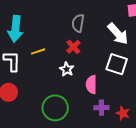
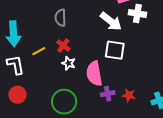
gray semicircle: (78, 23) -> (60, 18), moved
red cross: (73, 47) -> (63, 46), moved
pink semicircle: (91, 85) -> (94, 74), size x1.4

